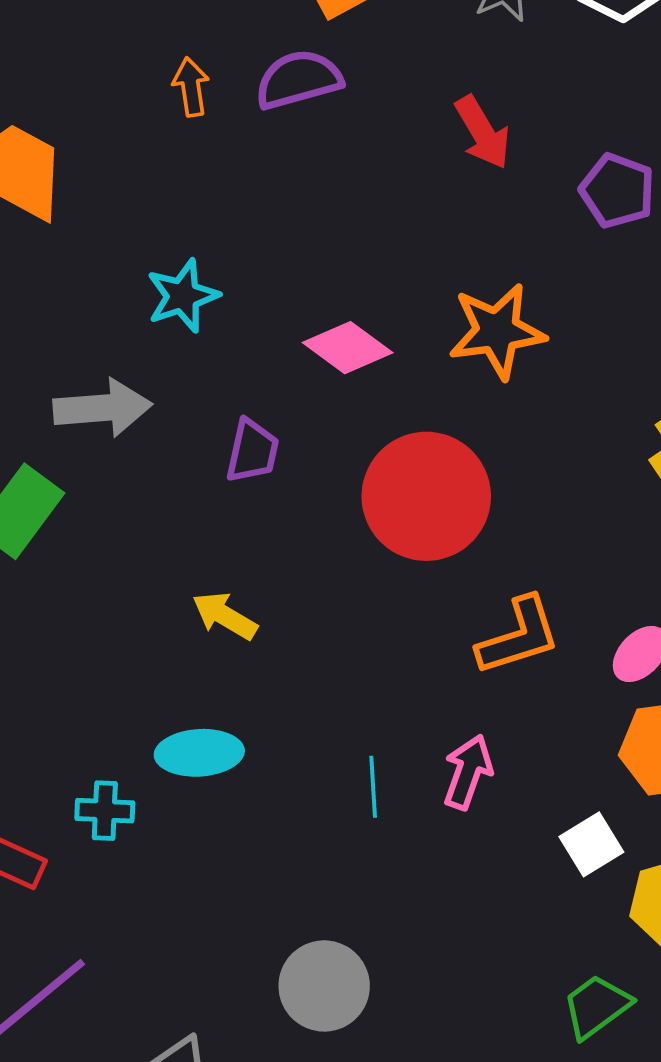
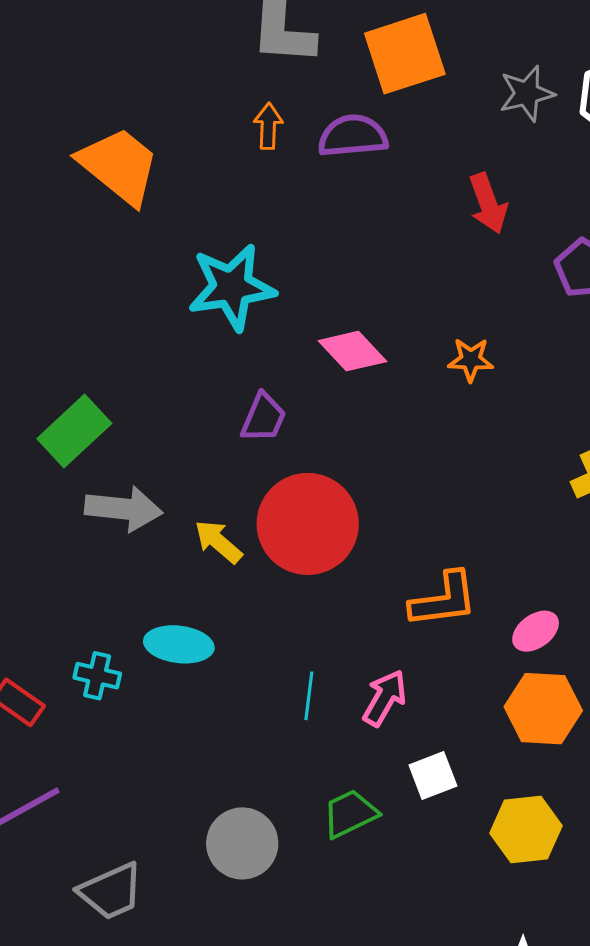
cyan star: (183, 296) -> (232, 287), size x1.5
orange star: (497, 331) -> (471, 360), size x0.6
gray arrow: (103, 408) -> (124, 509), moved
red circle: (426, 496) -> (308, 524), moved
white square: (591, 844) -> (433, 776), moved
green trapezoid: (597, 1006) -> (350, 814), moved

